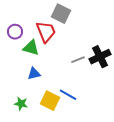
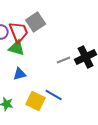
gray square: (61, 14) -> (36, 22), moved, turned 30
red trapezoid: (46, 32) -> (19, 32), moved

